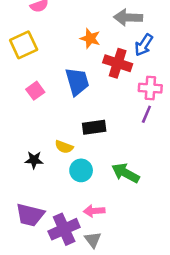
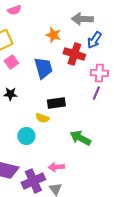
pink square: (35, 91) -> (11, 62), moved
yellow semicircle: (64, 147) -> (42, 118), moved
black star: (34, 160) -> (10, 94), moved
cyan circle: (81, 170) -> (26, 136), moved

